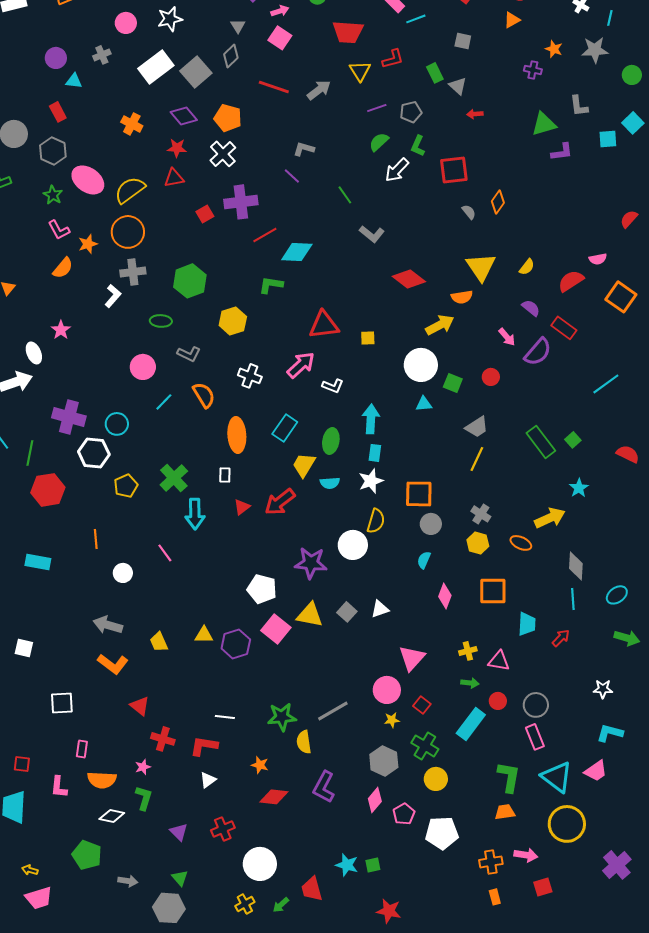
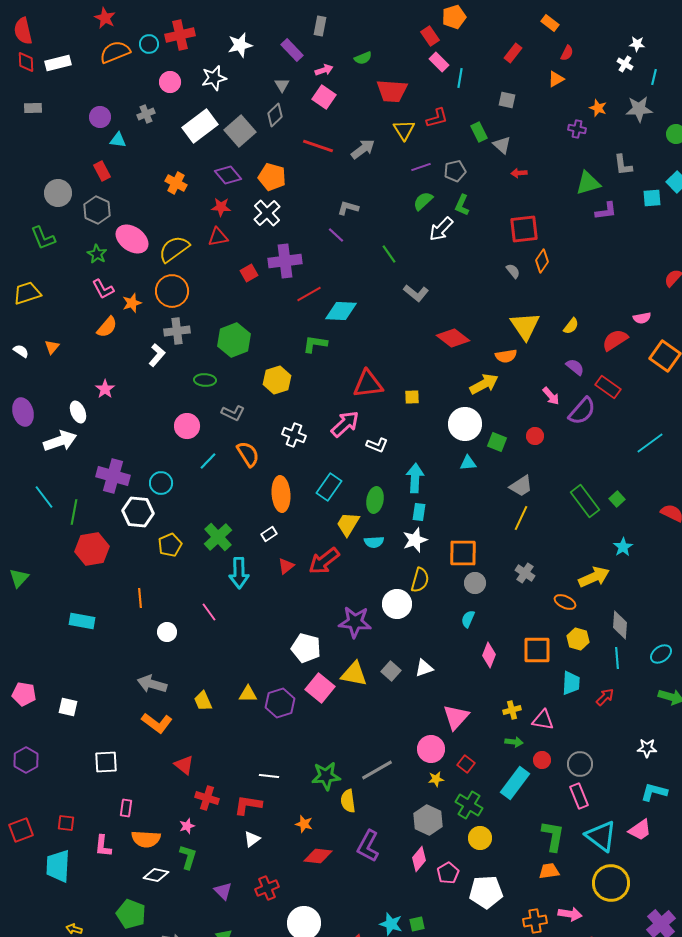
cyan line: (416, 19) -> (460, 78), turned -60
red square: (454, 170) -> (524, 229), moved
white rectangle: (225, 475) -> (269, 534), turned 56
yellow hexagon: (478, 543) -> (578, 639), moved

